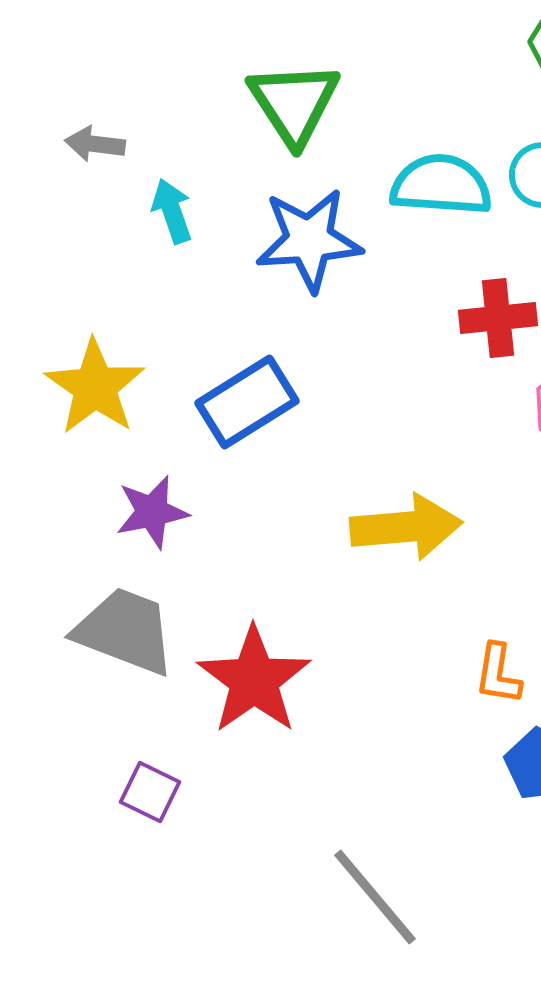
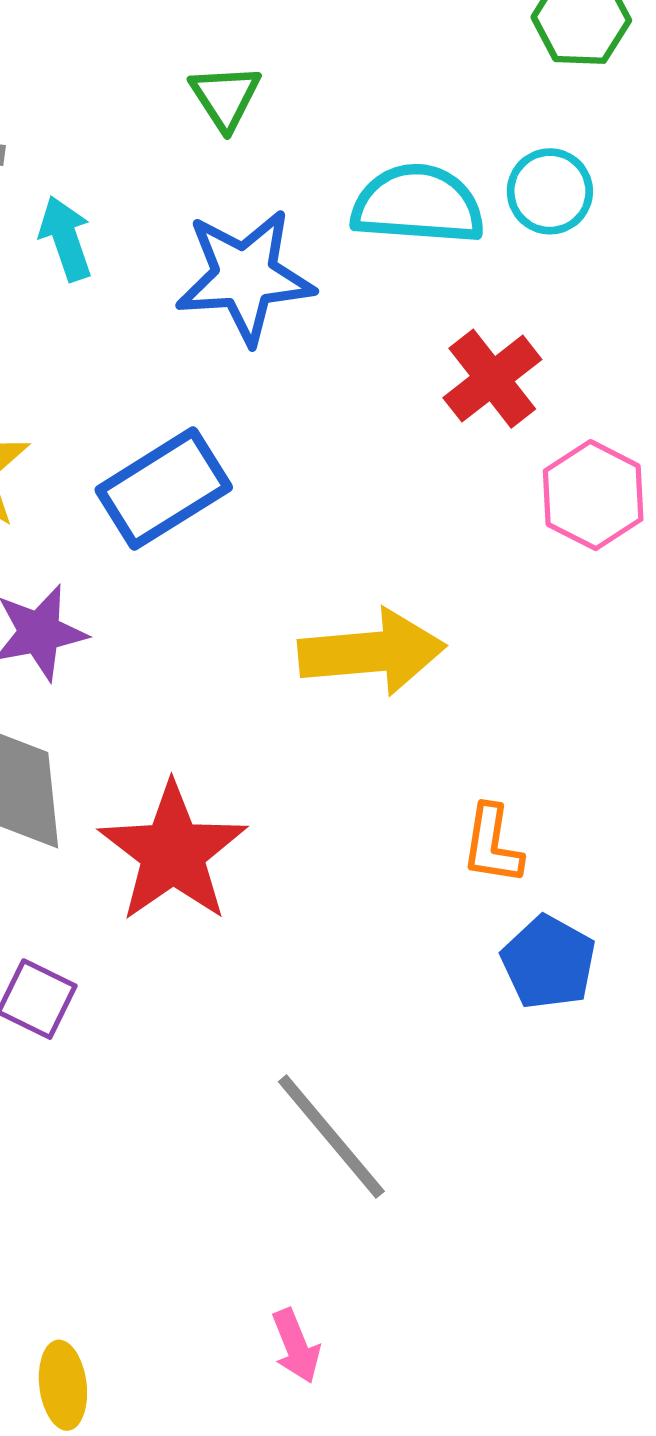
green triangle: (294, 103) -> (225, 97), size x0.6
red cross: (498, 318) -> (492, 379), turned -32

